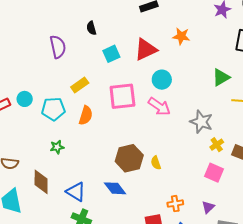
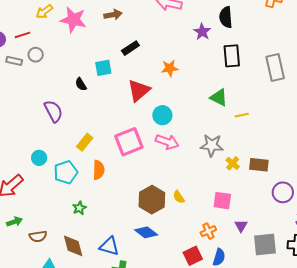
cyan square: (111, 54) -> (103, 68), moved, turned 30
green triangle: (221, 77) -> (219, 97), turned -48
cyan circle: (25, 99) -> (39, 158), moved
pink square: (214, 173) -> (222, 201), moved

